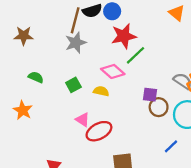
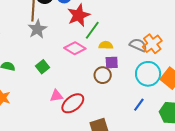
yellow semicircle: (101, 91) -> (106, 45), moved
brown circle: (159, 107) -> (103, 75), moved
pink triangle: (83, 120) -> (56, 96), turned -32

